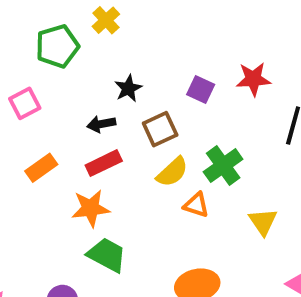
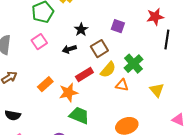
red star: (253, 79) -> (155, 17), moved
pink square: (25, 103) -> (39, 42), moved
red rectangle: (104, 163) -> (84, 74), moved
orange rectangle: (41, 168) -> (45, 84), moved

